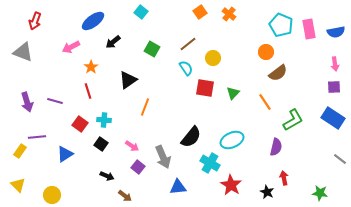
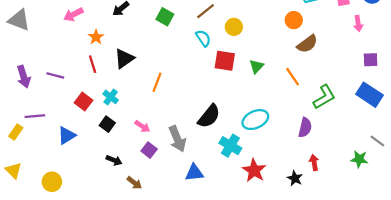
pink arrow: (335, 64) -> (358, 24), moved
black triangle: (128, 80) -> (124, 59), moved
cyan cross: (104, 120) -> (111, 97), turned 32
green star: (320, 193) -> (359, 159), moved

